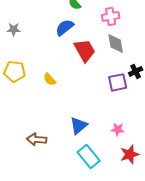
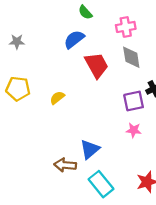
yellow semicircle: (50, 79) -> (57, 98), turned 96
pink star: (118, 129) -> (134, 130), moved
brown arrow: (37, 139) -> (65, 165), moved

